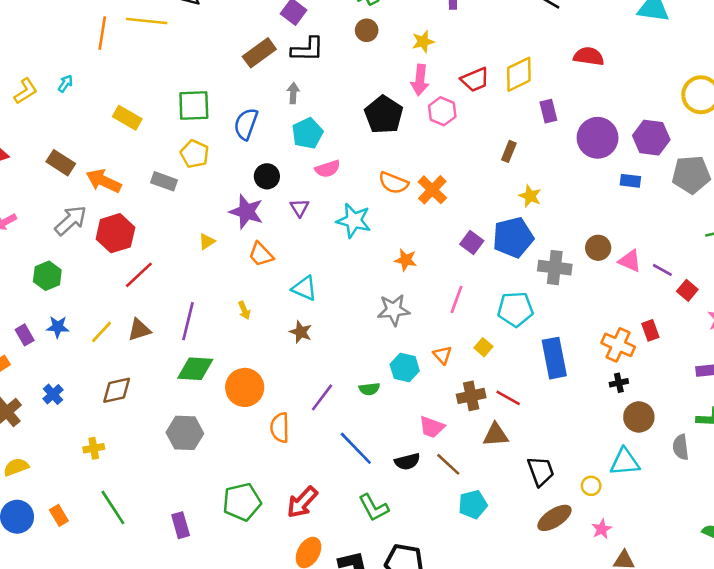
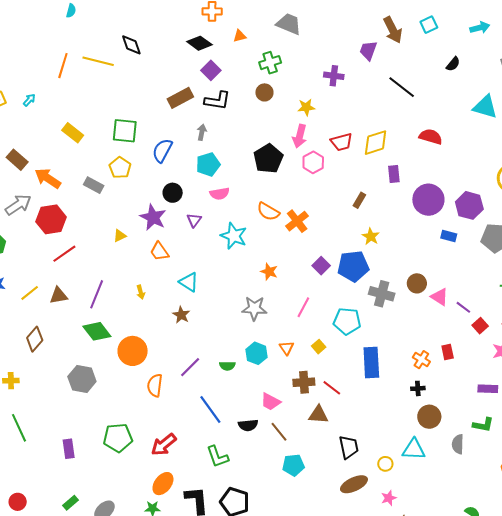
orange cross: (618, 345) -> (421, 360), size x0.7
green diamond: (195, 369) -> (97, 331), turned 40
brown diamond: (117, 390) -> (35, 339), turned -45

